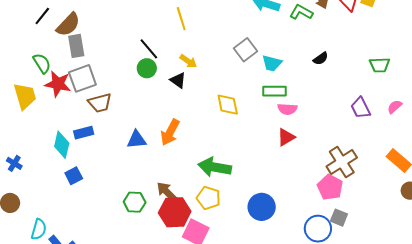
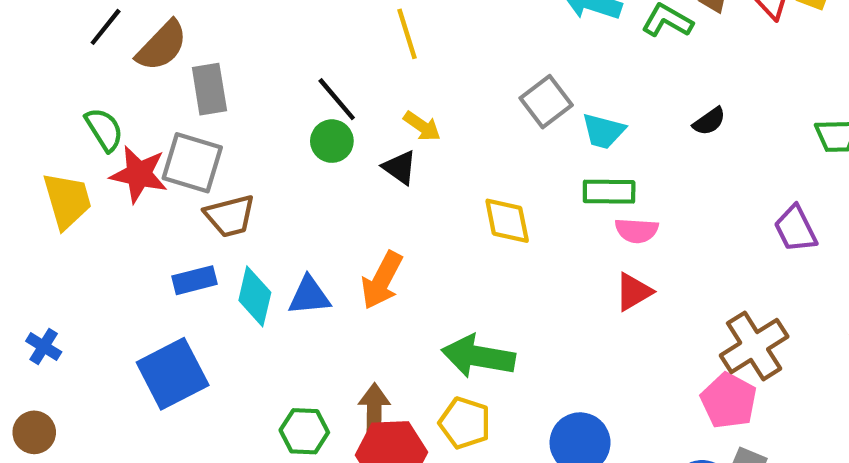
gray rectangle: (76, 46) -> (209, 89), moved
gray square: (82, 78) -> (192, 163), turned 36
cyan diamond: (62, 145) -> (255, 296), moved
blue square: (74, 176) -> (173, 374), size x1.8
brown arrow: (167, 192) -> (374, 410), turned 45

